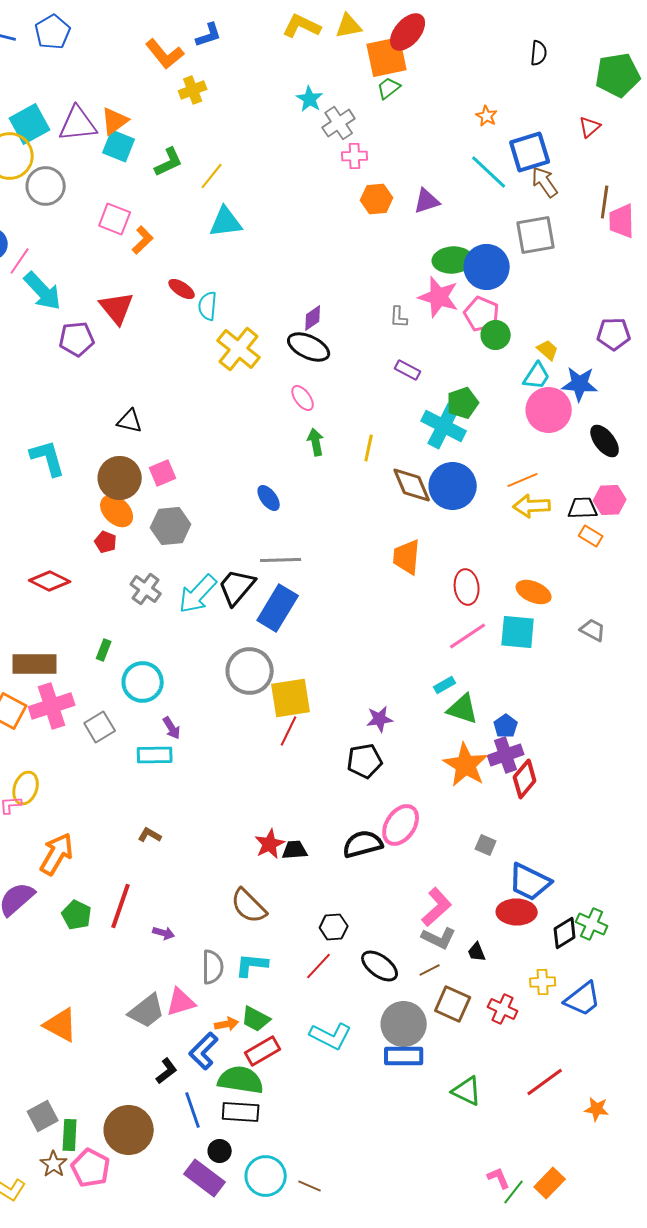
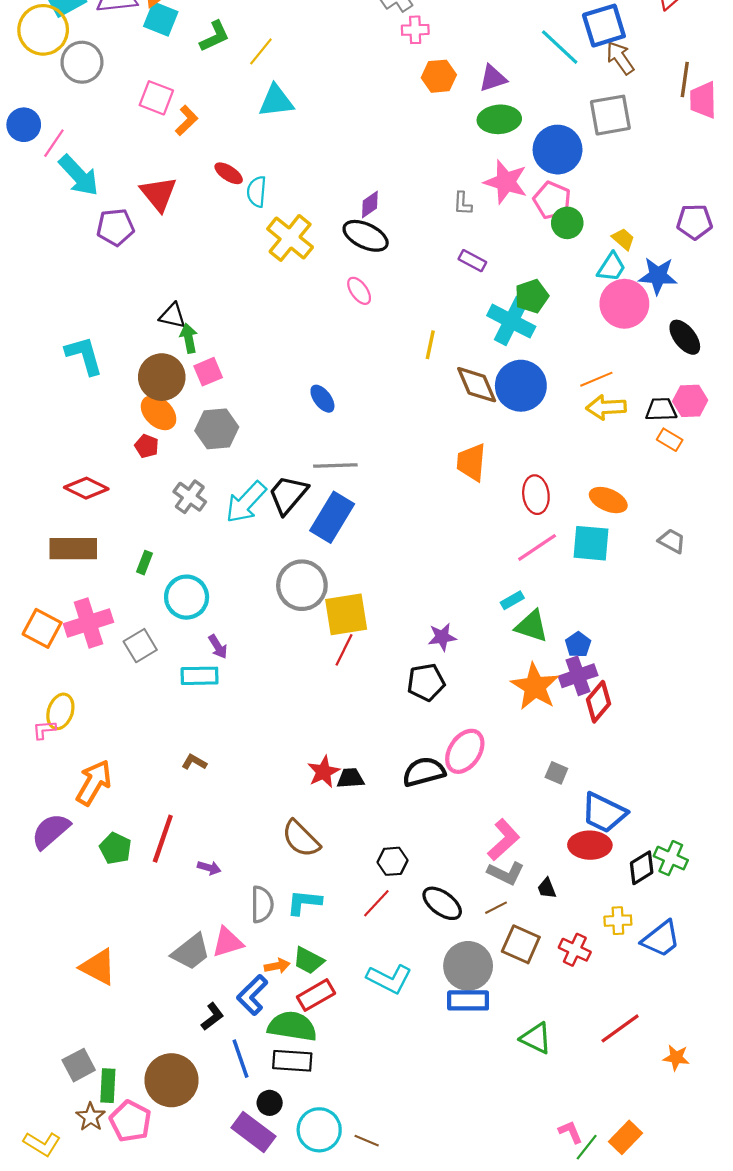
green ellipse: (453, 260) -> (499, 119), moved
green arrow: (316, 442) -> (189, 338), moved
brown rectangle: (35, 664) -> (73, 549), moved

